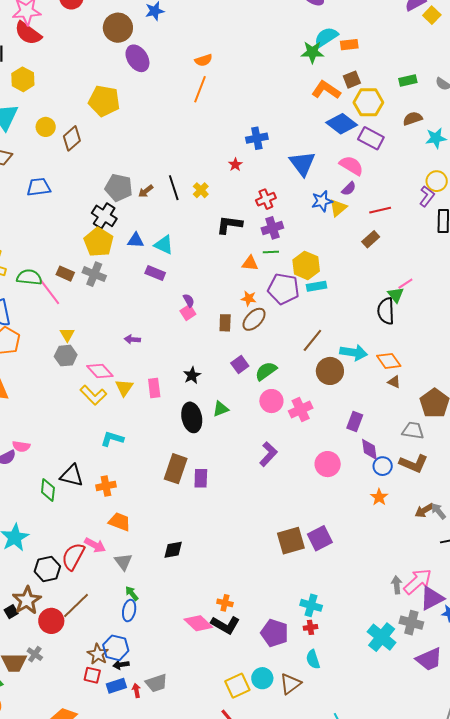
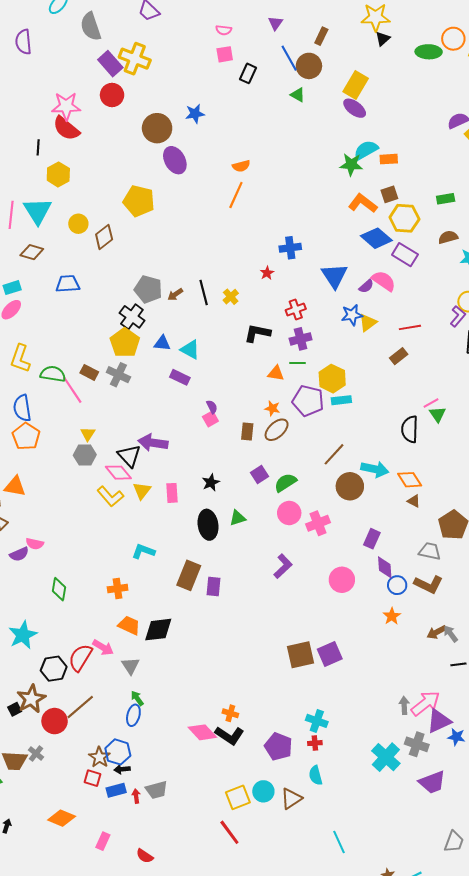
purple semicircle: (349, 189) -> (366, 286), moved
green triangle: (396, 295) -> (438, 414), moved
purple arrow: (132, 339) -> (153, 443), size x1.8
cyan L-shape: (112, 439) -> (143, 551), moved
black triangle: (72, 476) -> (129, 456), moved, turned 30
black diamond: (173, 550) -> (158, 630), moved, size x1.4

